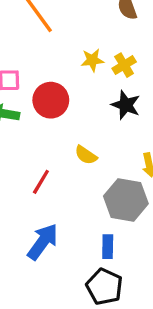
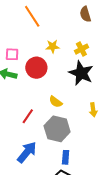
yellow star: (92, 60) -> (53, 46), moved
black star: (126, 105) -> (81, 73), size x1.4
gray hexagon: (126, 200) -> (57, 129), moved

